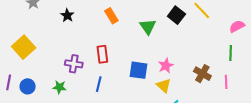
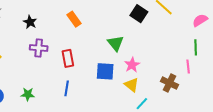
green triangle: (148, 27) -> (116, 43), moved
purple cross: (74, 64) -> (39, 48), moved
brown cross: (202, 74) -> (169, 83), moved
pink line: (226, 82) -> (188, 67), moved

